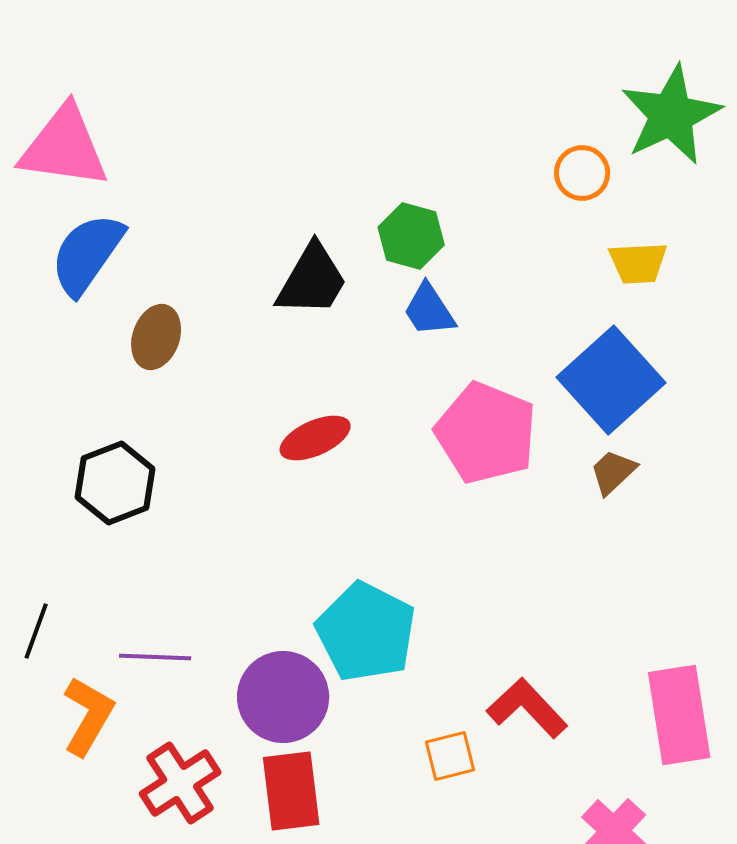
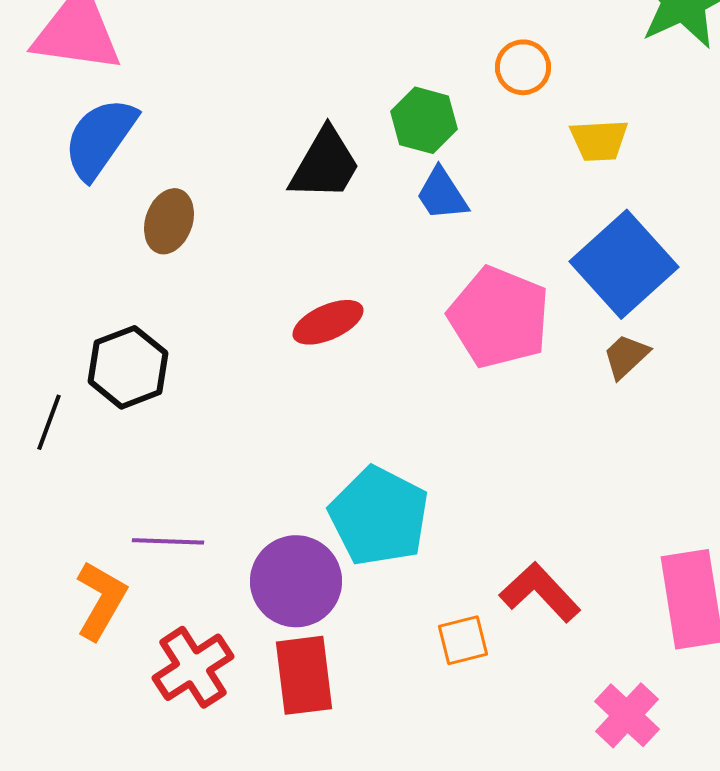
orange circle: (582, 173) -> (523, 67), moved
yellow trapezoid: (638, 263) -> (599, 140), moved
black line: (36, 631) -> (49, 422), moved

